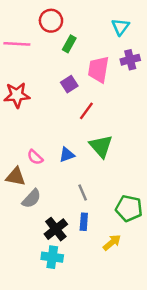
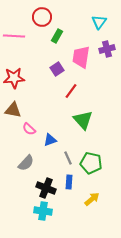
blue triangle: (67, 155) -> (50, 140), moved
brown triangle: (16, 177) -> (13, 110), moved
green pentagon: (129, 208) -> (91, 163), moved
black cross: (56, 229) -> (46, 188), turned -30

